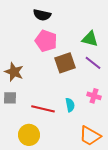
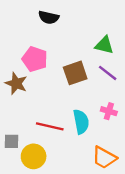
pink pentagon: (46, 41) -> (35, 59), moved
gray square: (10, 98) -> (12, 141), moved
cyan semicircle: (70, 105) -> (81, 122), size x1.5

